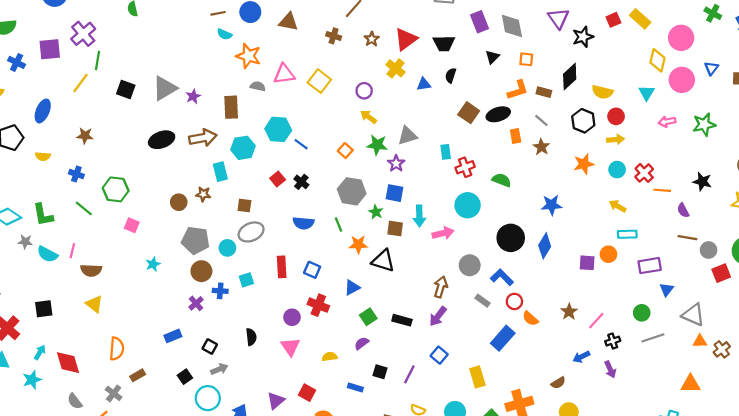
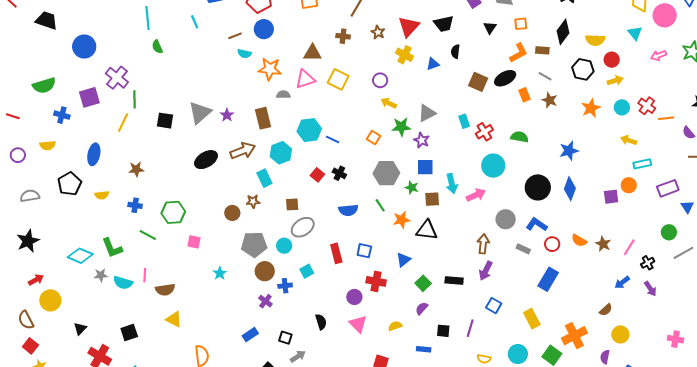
brown triangle: (288, 22) -> (312, 53), moved
orange semicircle: (530, 318) -> (579, 240), moved

